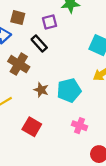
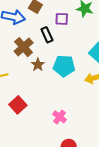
brown star: (41, 90) -> (38, 65), moved
cyan pentagon: (69, 90) -> (64, 66), moved

